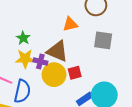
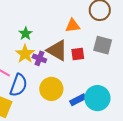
yellow star: (25, 59) -> (25, 54), turned 30
red square: (75, 73) -> (78, 54), moved
yellow circle: (54, 75) -> (51, 89), moved

